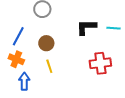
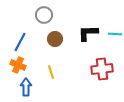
brown circle: (46, 43) -> (55, 39), moved

